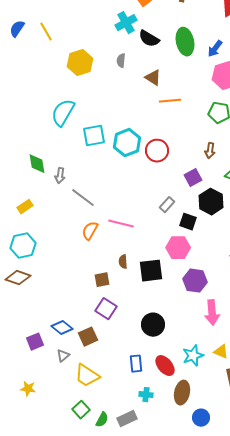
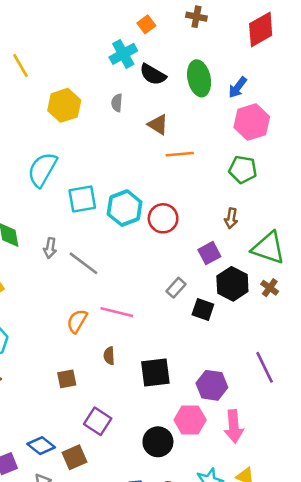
gray arrow: (60, 176) -> (50, 248), moved
gray line: (83, 198) -> (83, 263), moved
pink hexagon: (178, 248) -> (190, 420), moved
brown semicircle: (123, 262) -> (109, 356), moved
brown square: (102, 280) -> (67, 379), moved

